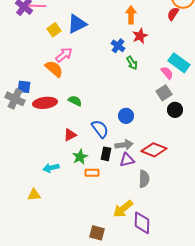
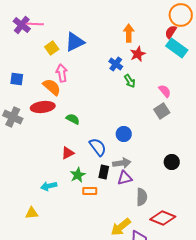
pink arrow: (64, 55) -> (62, 73), turned -60
cyan rectangle: (179, 63) -> (177, 48), moved
blue square: (24, 87) -> (17, 79), moved
red ellipse: (45, 103) -> (43, 107), moved
black circle: (175, 110) -> (172, 162), moved
red diamond: (154, 150) -> (163, 218), moved

